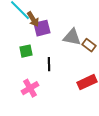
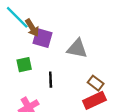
purple square: (42, 28) -> (43, 38), turned 30
brown rectangle: (89, 45) -> (96, 83), moved

